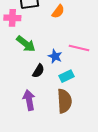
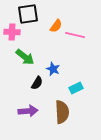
pink line: (79, 48) -> (75, 35), moved
cyan rectangle: (66, 76) -> (76, 88), moved
purple arrow: (29, 100) -> (28, 111), turned 96

